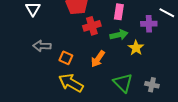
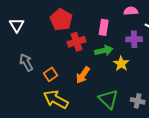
gray arrow: (42, 46) -> (26, 62), turned 60
orange square: (66, 58) -> (51, 74), turned 32

